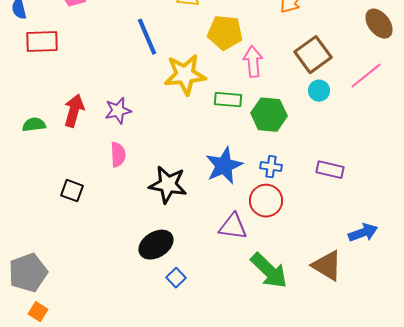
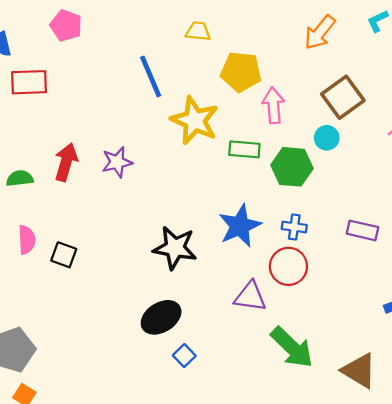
yellow star: (185, 75) -> (195, 120), turned 30
cyan circle: (319, 91) -> (327, 138), moved
pink semicircle: (118, 155) -> (27, 240), moved
brown triangle: (327, 266) -> (359, 371), moved

